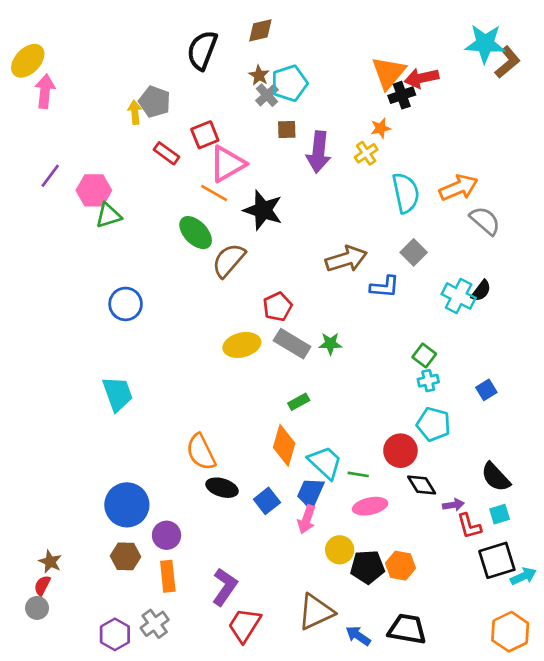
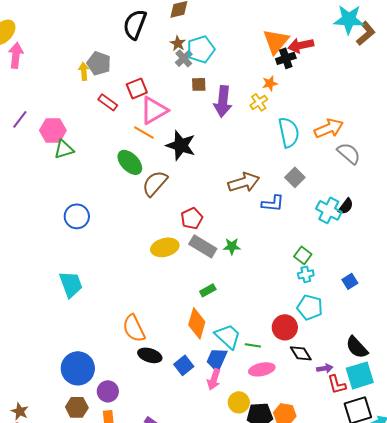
cyan square: (500, 514) -> (360, 375), size x1.8

